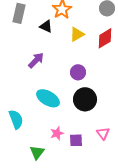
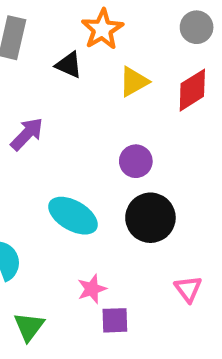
purple arrow: (36, 60) -> (27, 134), moved
purple square: (76, 140) -> (115, 320), moved
green triangle: (37, 152) -> (29, 327), moved

